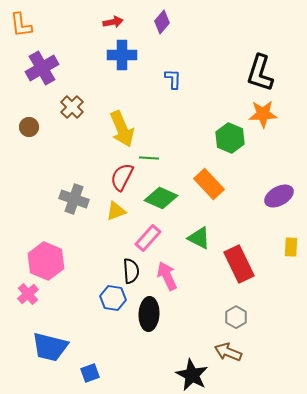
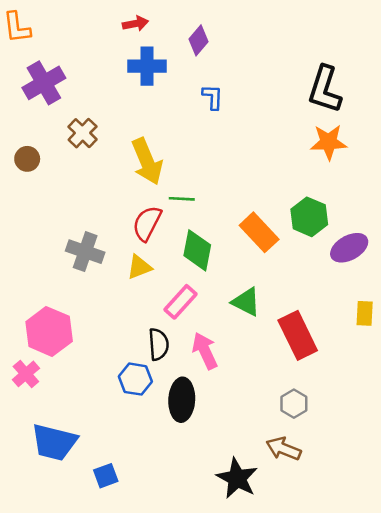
purple diamond: (162, 22) -> (198, 40), moved
green hexagon: (230, 138) -> (309, 217), moved
green diamond: (161, 198) -> (197, 250), turned 76

